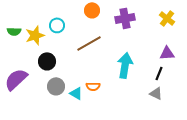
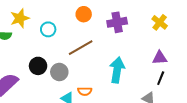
yellow star: (35, 35) -> (20, 18), moved
black line: (159, 73) -> (161, 78), moved
gray circle: (56, 86) -> (59, 72), moved

